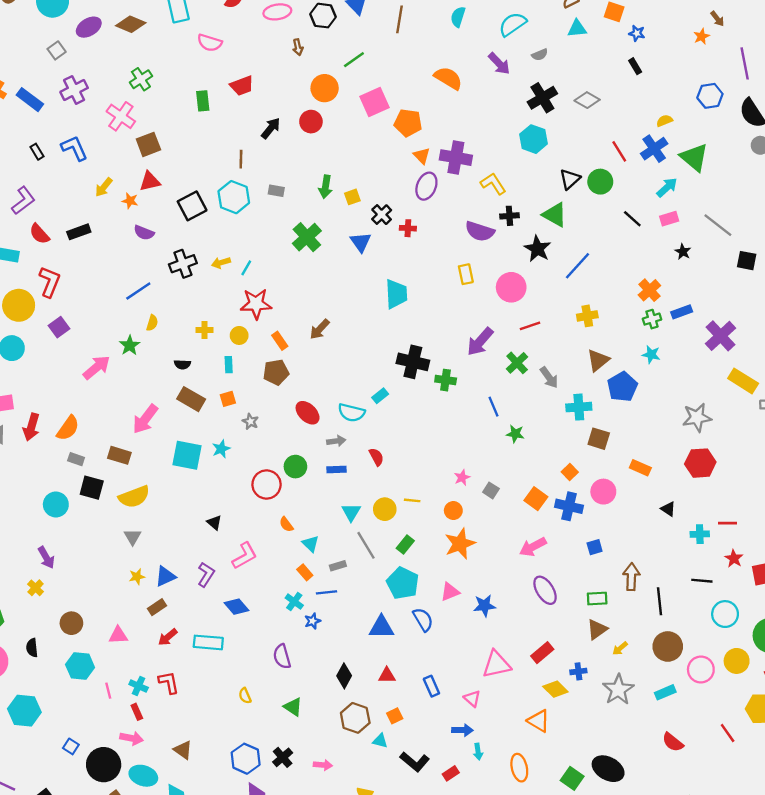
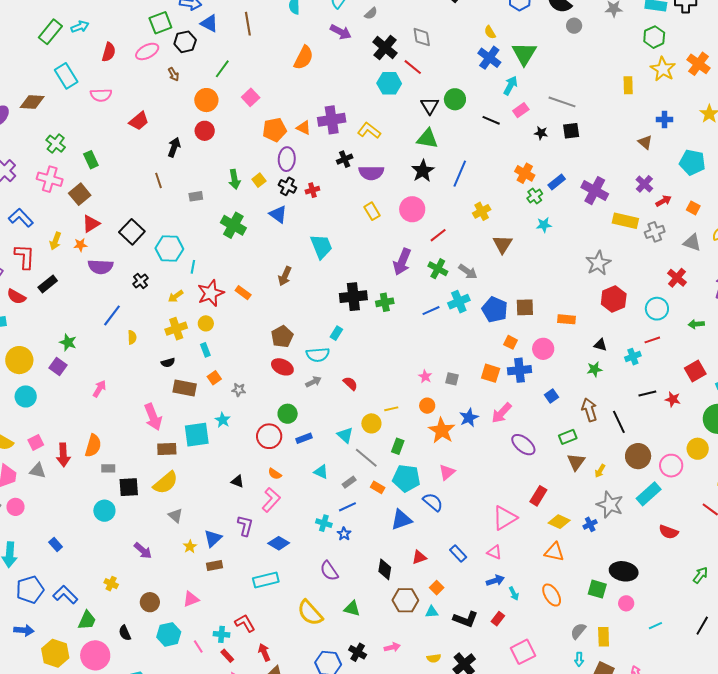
orange semicircle: (448, 78) -> (304, 58), turned 105
gray diamond: (587, 100) -> (422, 37), turned 70
green rectangle: (203, 101) -> (91, 160), moved
pink square: (375, 102) -> (251, 97), size x0.7
yellow semicircle: (664, 121) -> (490, 32), turned -80
orange pentagon: (408, 123) -> (275, 130), moved
red line: (619, 151) -> (413, 67), moved
green triangle: (694, 157) -> (524, 54), turned 40
purple ellipse: (426, 186) -> (287, 159), moved
cyan hexagon: (234, 197) -> (169, 249), moved
black cross: (509, 216) -> (345, 159), moved
purple semicircle: (144, 233) -> (100, 267), size x1.4
black star: (537, 249) -> (423, 171), turned 30
black square: (747, 261) -> (571, 131), moved
yellow arrow: (221, 263) -> (176, 296), moved
black cross: (183, 264) -> (141, 281), size x0.7
red L-shape: (50, 282) -> (25, 257), moved
brown arrow: (320, 329) -> (285, 276), moved
yellow cross: (204, 330) -> (176, 329), size x1.5
orange rectangle: (280, 341) -> (243, 293), moved
green star: (130, 345) -> (68, 342), moved
pink arrow: (97, 367) -> (99, 389), size x0.7
brown pentagon: (276, 372) -> (282, 337), moved
blue pentagon: (622, 387) -> (495, 310), moved
blue line: (493, 407) -> (431, 311), turned -72
cyan cross: (579, 407) -> (459, 302), moved
pink arrow: (145, 419) -> (153, 417), turned -40
green star: (515, 434) -> (594, 369), moved
brown rectangle: (119, 455) -> (167, 449), moved
blue rectangle: (336, 469) -> (304, 438), moved
orange semicircle: (286, 524) -> (275, 474), moved
purple arrow: (46, 558) -> (143, 551), moved
red star: (734, 559) -> (673, 399), moved
orange rectangle: (305, 572) -> (378, 487), moved
blue star: (484, 606) -> (469, 418), moved
brown rectangle: (157, 607) -> (215, 566), turned 42
cyan circle: (725, 614) -> (657, 309), moved
red arrow: (168, 637) -> (264, 652), moved, turned 126
blue cross: (578, 671) -> (590, 524), moved
cyan rectangle: (665, 692) -> (649, 494), size x1.4
yellow semicircle: (245, 696) -> (310, 613), size x2.0

